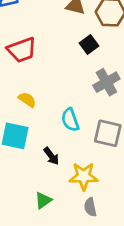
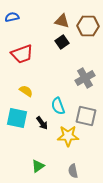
black square: (89, 45) -> (62, 42), moved
black arrow: (51, 156) -> (42, 123), moved
yellow star: (84, 176) -> (68, 136), moved

